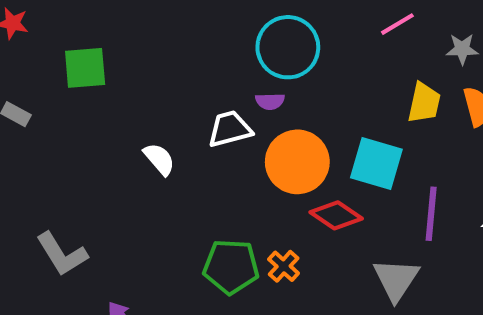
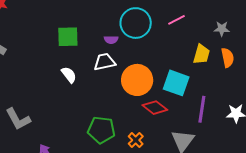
pink line: (397, 24) -> (177, 20), moved
green square: (85, 68) -> (68, 37), moved
purple semicircle: (270, 101) -> (111, 40), moved
orange cross: (284, 266) -> (136, 140), moved

